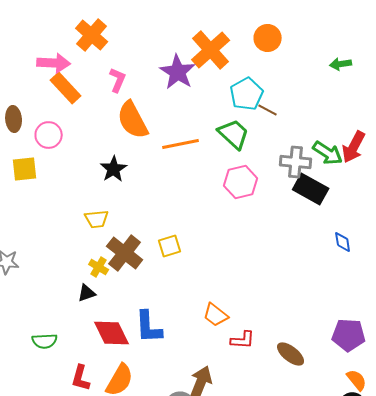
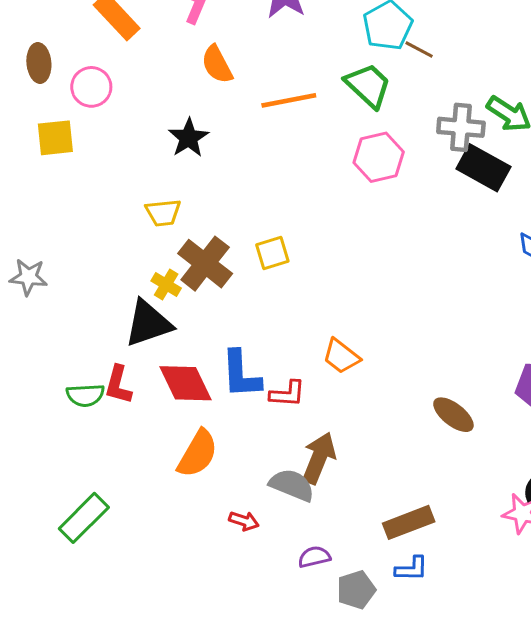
orange semicircle: (133, 120) -> (217, 64), size x0.7
black triangle: (87, 293) -> (148, 323), size x1.8
red L-shape: (243, 340) -> (287, 394), moved
red L-shape: (81, 378) -> (118, 385), moved

